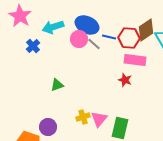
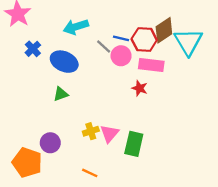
blue ellipse: (87, 25) -> (64, 62), moved
cyan arrow: (53, 27) -> (76, 27), moved
pink circle: (79, 39) -> (121, 56), moved

